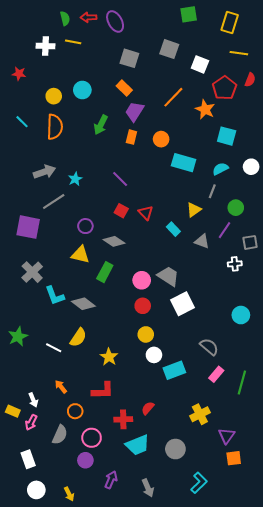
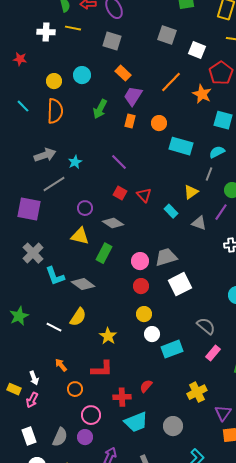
gray square: (129, 58) -> (112, 41), moved
gray trapezoid: (168, 276) -> (166, 257), turned -50
gray semicircle: (60, 435) -> (60, 437), moved

